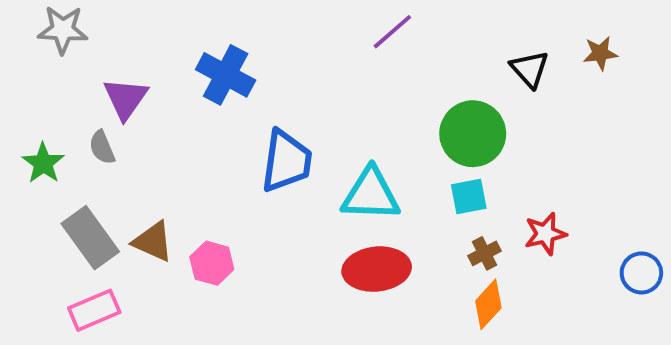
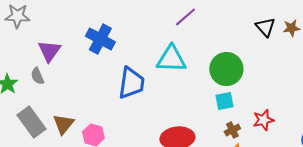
black triangle: (530, 69) -> (265, 27), moved
cyan triangle: (371, 195) -> (171, 59), moved
brown triangle: (153, 242) -> (63, 124), turned 45

